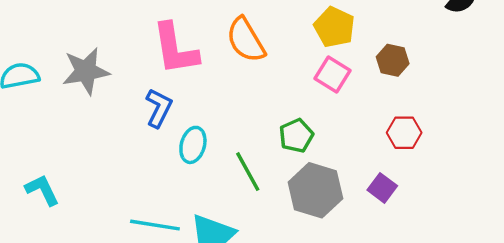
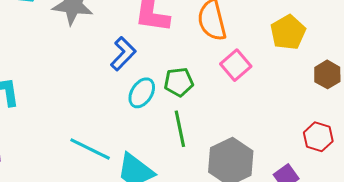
pink square: (332, 75) -> (236, 65), moved
green pentagon: (296, 136) -> (179, 82), moved

